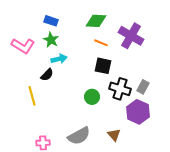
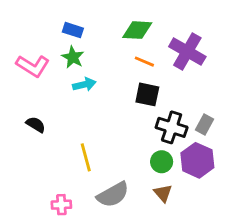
black semicircle: (47, 75) -> (36, 125), moved, turned -104
yellow line: (32, 96) -> (86, 157), moved
green circle: (92, 97) -> (162, 162), moved

